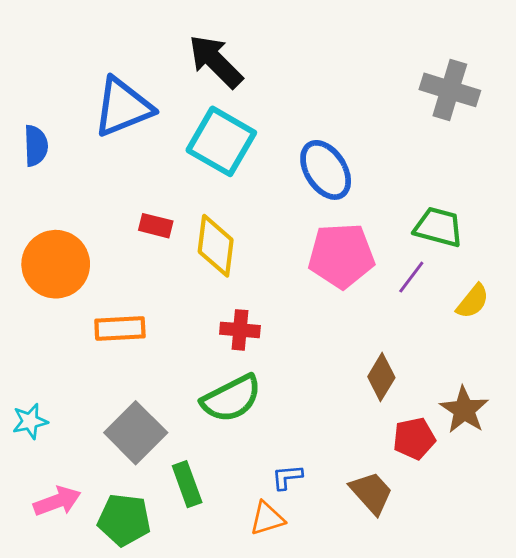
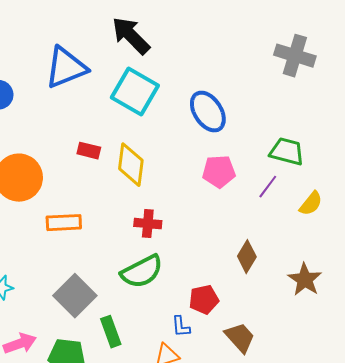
pink pentagon: (341, 256) -> (219, 172), size x0.7
red pentagon: (414, 438) -> (204, 300), moved
blue L-shape: (287, 477) -> (181, 327), turned -90

